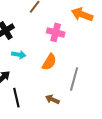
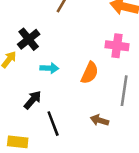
pink cross: (56, 32) -> (117, 46), moved

